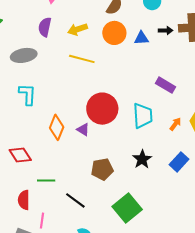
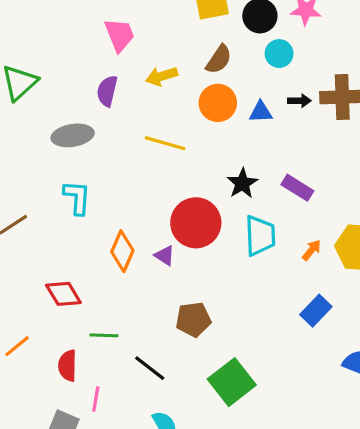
yellow arrow: (77, 29) -> (162, 76), moved
black star: (142, 159) -> (242, 183), moved

